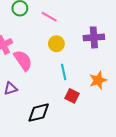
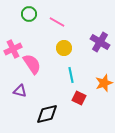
purple cross: (94, 37) -> (100, 42), turned 36
purple triangle: (10, 89) -> (20, 91), turned 32

